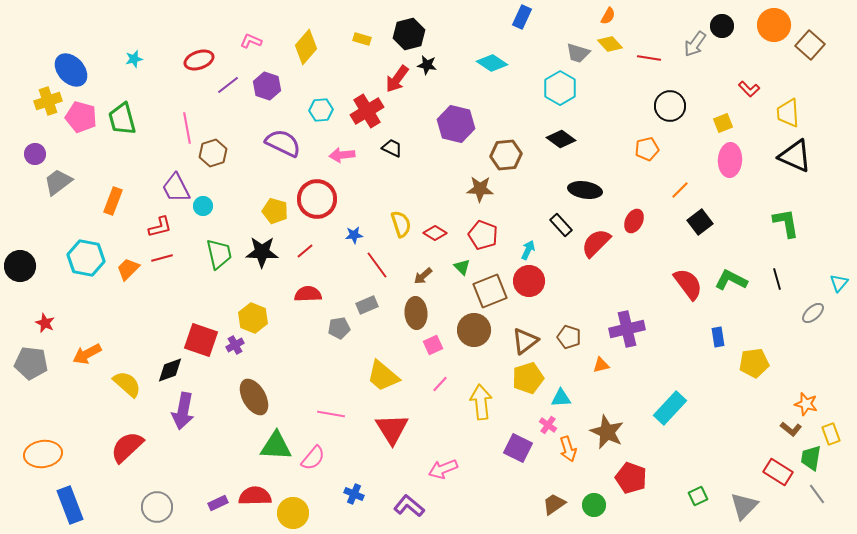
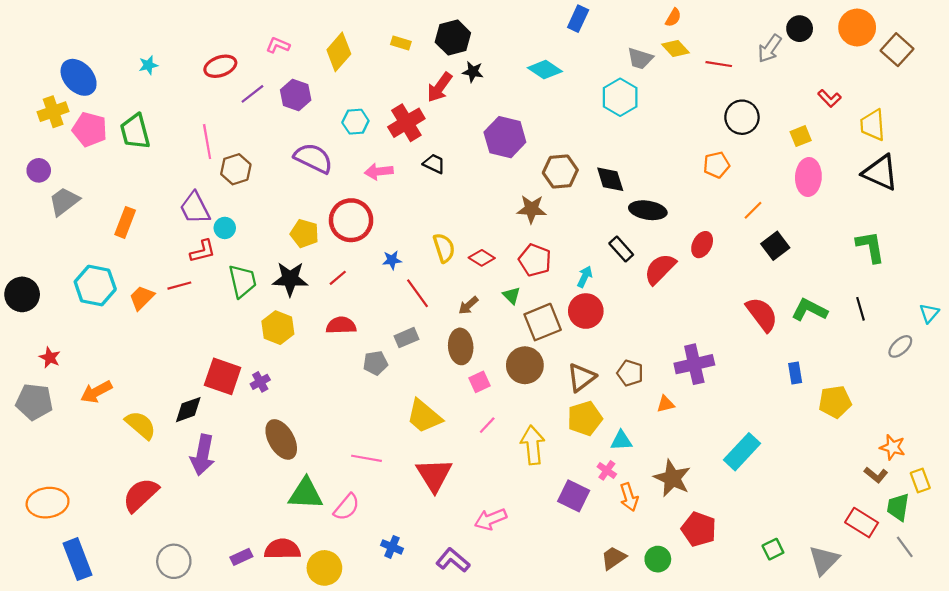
black diamond: (561, 139) -> (610, 179), moved, turned 36
red L-shape: (160, 227) -> (203, 251), moved
yellow hexagon: (253, 318) -> (278, 328), moved

